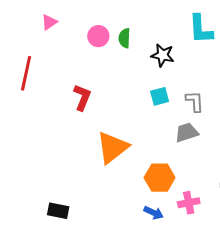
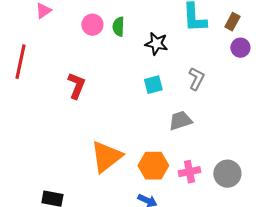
gray L-shape: (195, 101) -> (196, 79), moved, turned 30
orange triangle: (112, 148) -> (106, 157), moved
pink cross: (189, 203) -> (189, 172), moved

